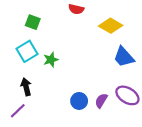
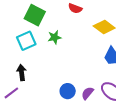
green square: (33, 22) -> (35, 15), size x1.5
green star: (51, 60) -> (55, 37), moved

